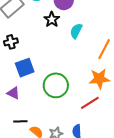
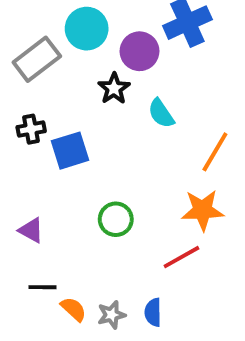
cyan semicircle: (76, 31) -> (161, 113), turned -63
blue square: (25, 68) -> (70, 151), moved
green circle: (56, 85) -> (116, 219), size x0.7

